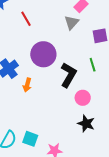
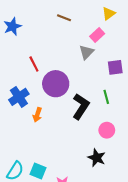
red line: (26, 19) -> (34, 64), moved
pink circle: (83, 98) -> (107, 130), moved

